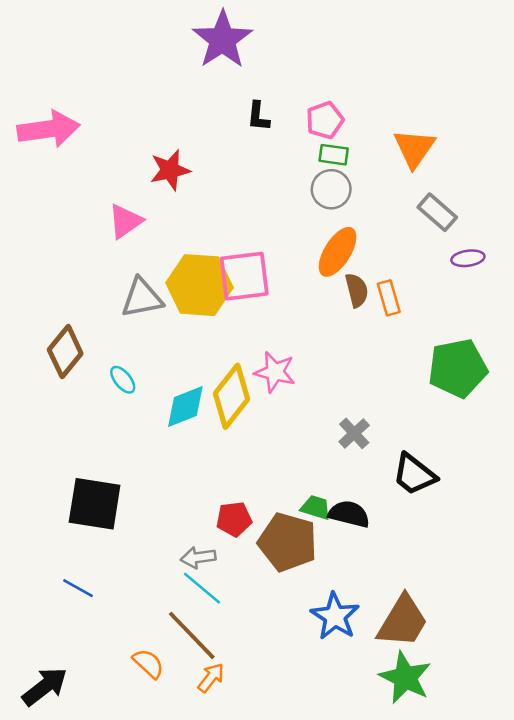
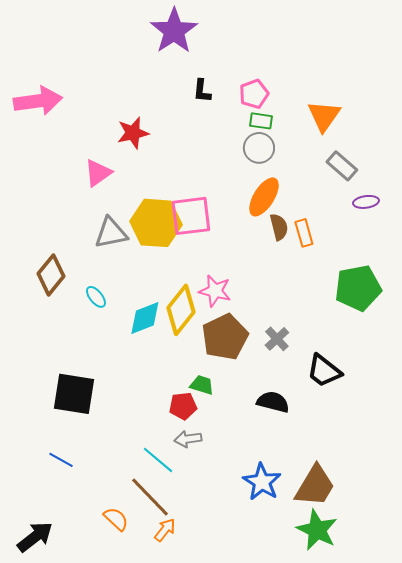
green trapezoid: (316, 508) -> (202, 385), moved
brown pentagon: (288, 542) -> (225, 337), moved, turned 30
gray arrow: (198, 557) -> (188, 439), moved

